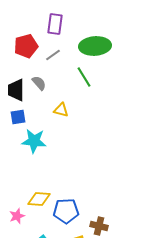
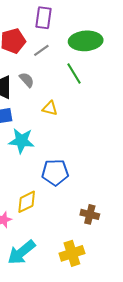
yellow diamond: (39, 199) -> (27, 202), turned -30
blue pentagon: (66, 211) -> (55, 172), moved
brown cross: (99, 226) -> (90, 214), moved

